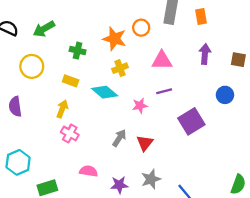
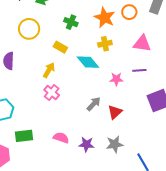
pink semicircle: (88, 171) -> (61, 138), moved

